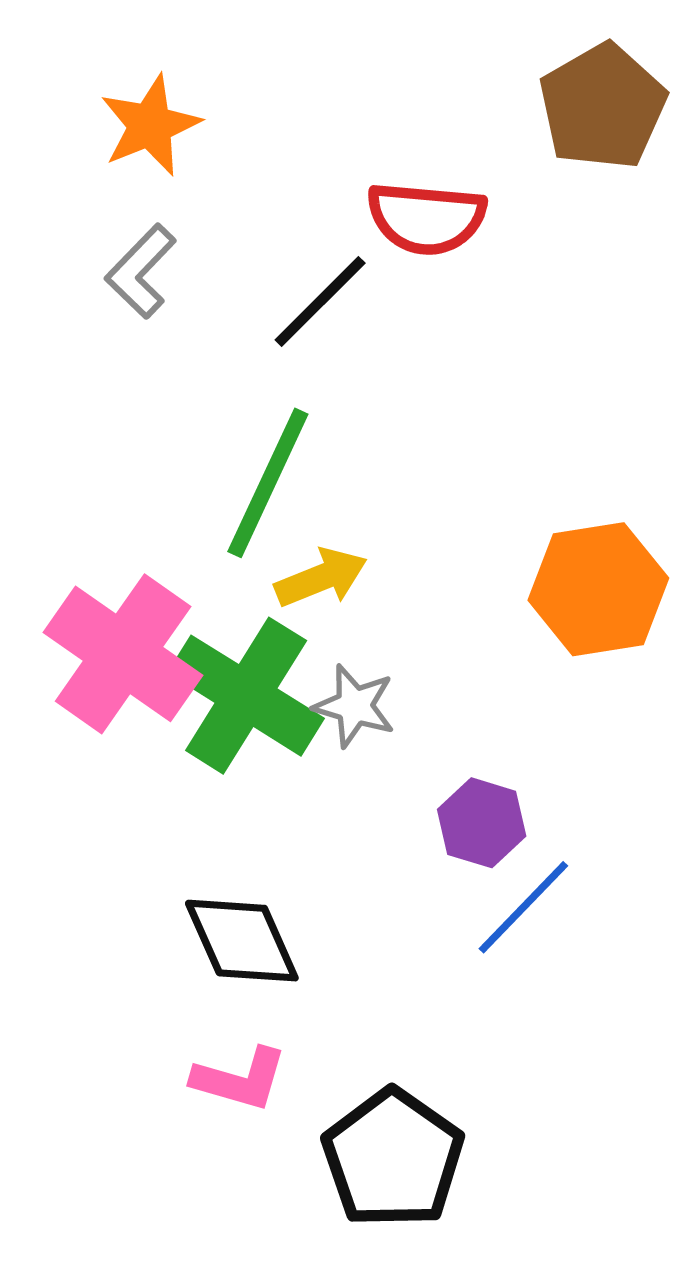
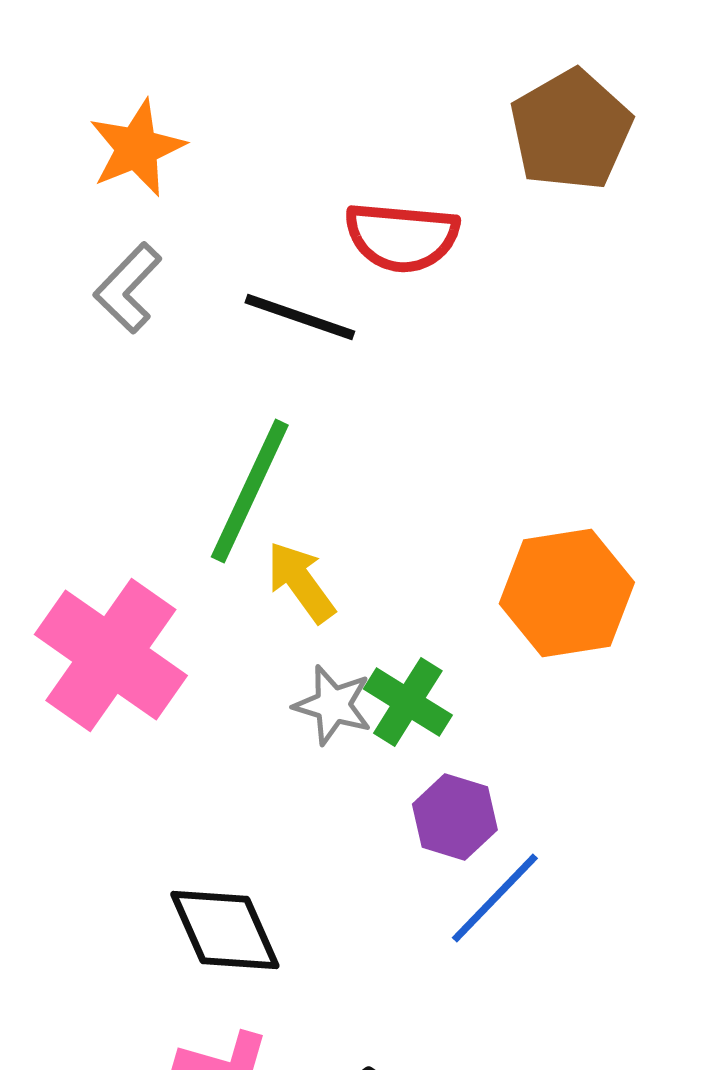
black line: (320, 302) -> (300, 317), turned 64
yellow arrow: (321, 578) -> (301, 582), turned -104
green cross: (246, 696) -> (408, 702), moved, size x0.6

